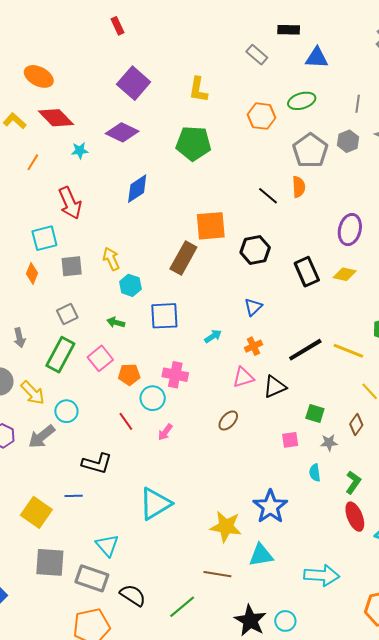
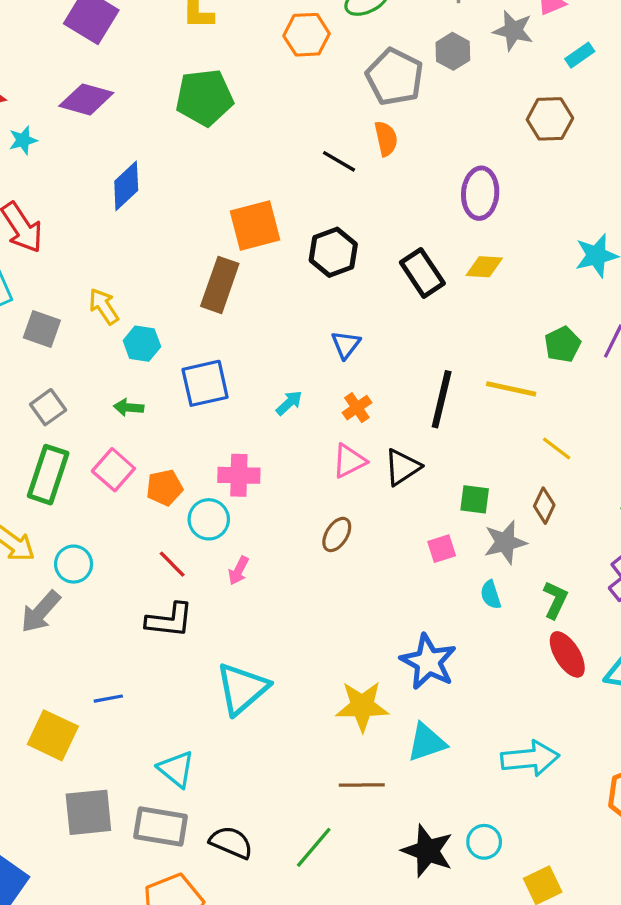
gray square: (72, 266) -> (42, 329), turned 35
black line: (305, 350) -> (442, 399), turned -36
gray star: (329, 443) -> (505, 542), size x1.5
black L-shape: (97, 463) -> (170, 620), moved

